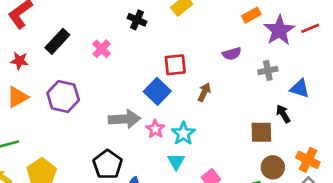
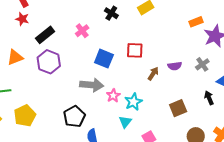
black rectangle: (57, 41) -> (45, 35), moved
purple semicircle: (232, 54) -> (175, 66), moved
red star: (19, 61) -> (22, 19), moved
gray cross: (268, 70) -> (202, 64), turned -32
blue square: (157, 91) -> (104, 59), moved, turned -30
brown square: (261, 132) -> (178, 108), moved, turned -30

